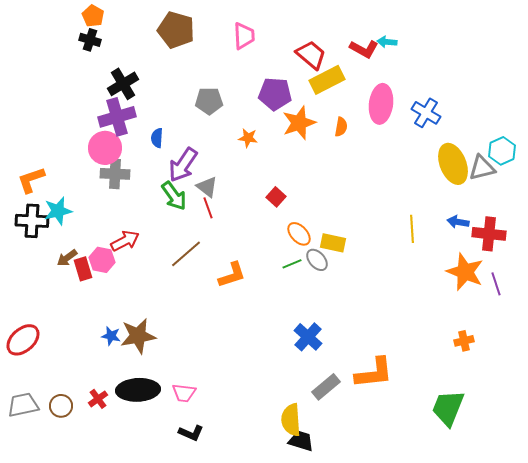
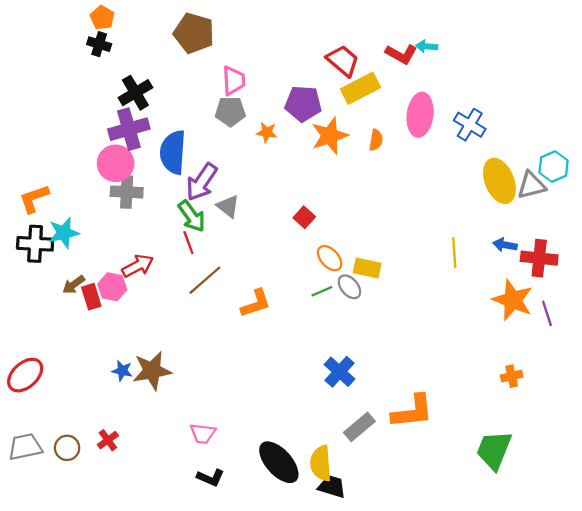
pink trapezoid: (244, 36) -> (234, 81), moved
blue semicircle: (157, 138) -> (173, 152), size x2.0
orange star: (248, 138) -> (267, 132), moved
red line: (208, 208) -> (188, 243), moved
black ellipse: (138, 390) -> (279, 462), moved, turned 51

